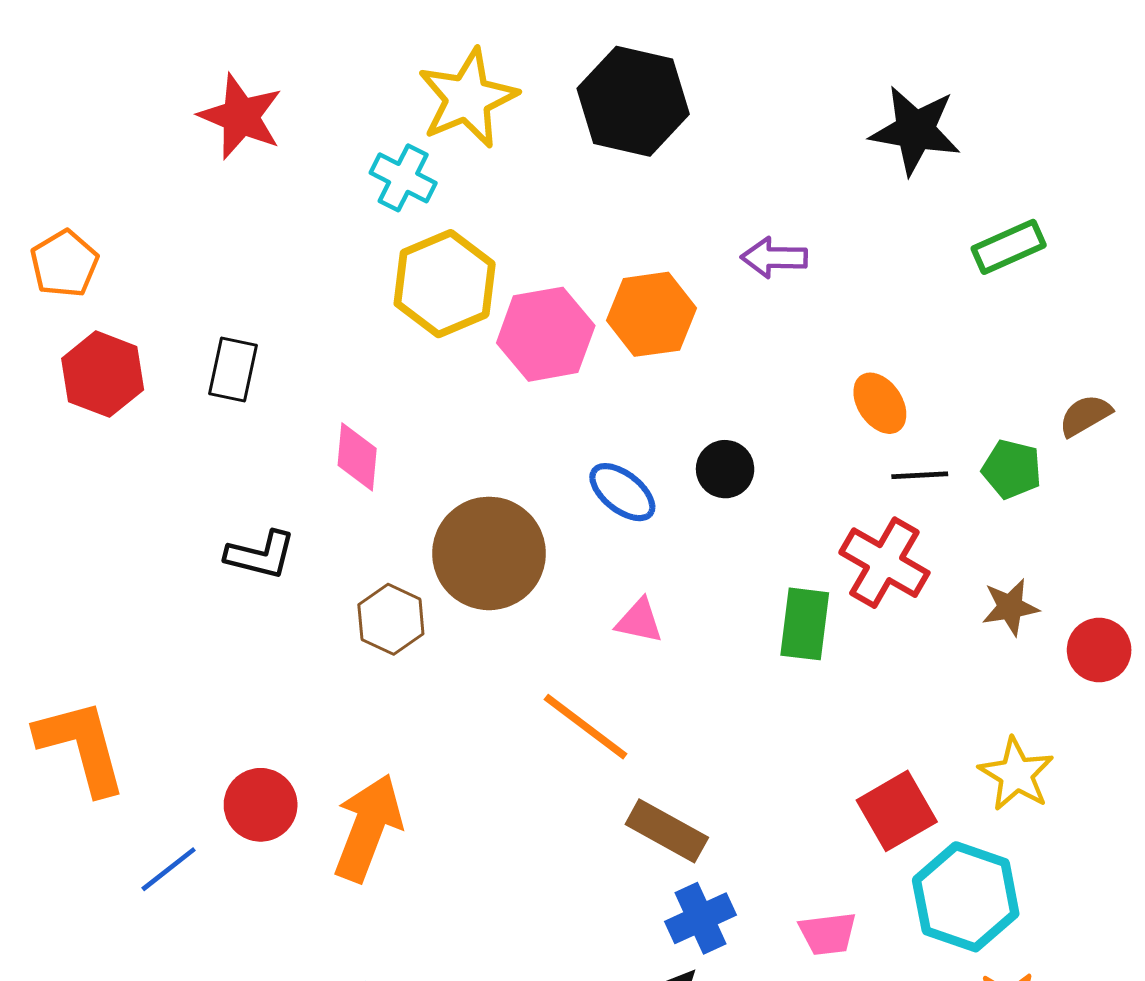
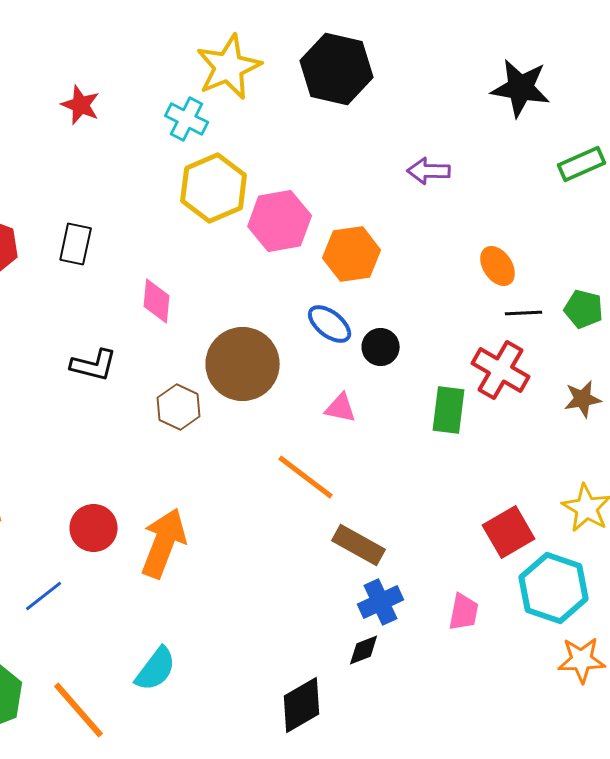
red star: (241, 117) -> (81, 105), moved, size x0.7
orange hexagon: (651, 314) -> (352, 254), moved
black circle: (725, 469) -> (381, 347), moved
blue line: (169, 869) -> (44, 596), moved
pink trapezoid: (828, 934) -> (464, 612), turned -72

